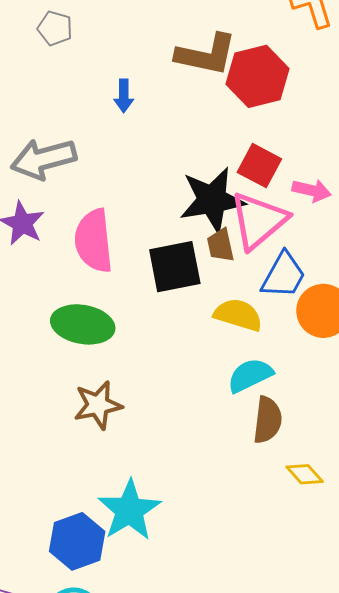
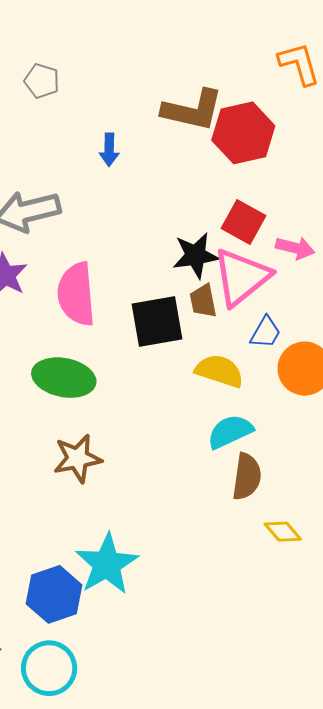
black star: (212, 200) -> (196, 255), size x0.7
blue trapezoid: (284, 275) -> (266, 332), size x0.7

